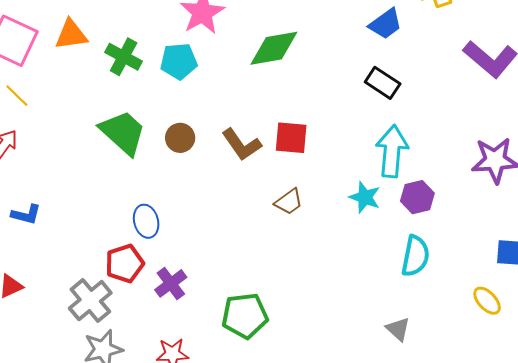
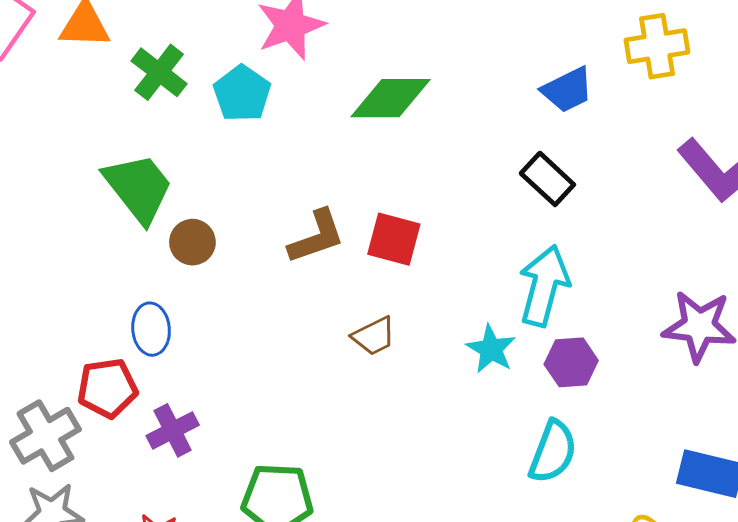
cyan pentagon: (179, 61) -> (242, 93), turned 30
brown circle: (180, 138) -> (192, 242), moved
brown L-shape: (242, 145) -> (316, 237), turned -84

